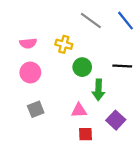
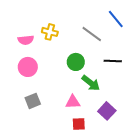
gray line: (91, 21) -> (92, 34), moved
yellow cross: (64, 44) -> (50, 32), moved
green arrow: (98, 90) -> (91, 83), turned -54

